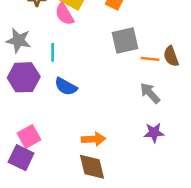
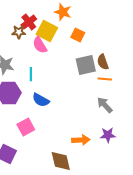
brown semicircle: (171, 56) -> (103, 62), moved
pink square: (29, 137) -> (26, 127), moved
orange arrow: (93, 139) -> (81, 140), moved

